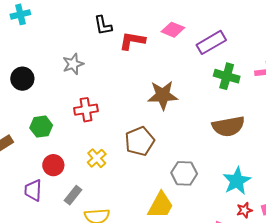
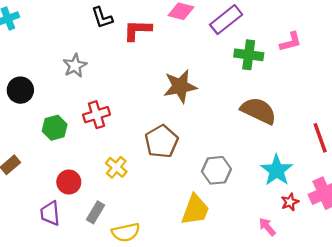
brown semicircle: (228, 126) -> (259, 111), turned -136
green hexagon: (41, 127) -> (55, 128), moved

